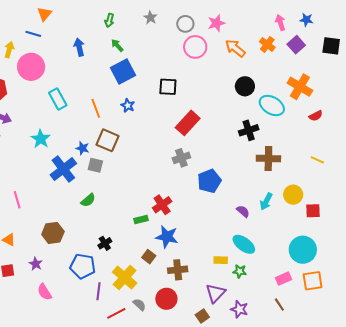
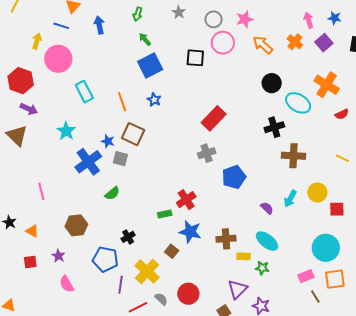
blue arrow: (79, 47) -> (99, 25), moved
black square: (168, 87) -> (195, 58), moved
brown cross: (178, 270) -> (226, 239), moved
brown line: (279, 305) -> (315, 296), moved

